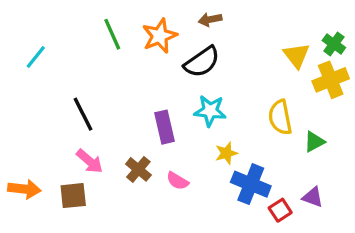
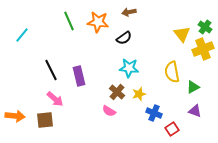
orange star: (160, 36) -> (98, 22), turned 30
black semicircle: (202, 62) -> (124, 38), size x0.7
purple rectangle: (164, 127) -> (79, 76), moved
brown cross: (138, 169) -> (117, 92), moved
blue cross: (251, 184) -> (154, 113), size x0.7
purple triangle: (313, 197) -> (195, 111), moved

